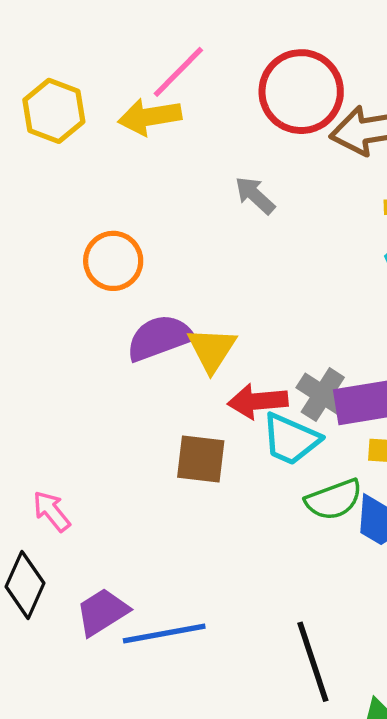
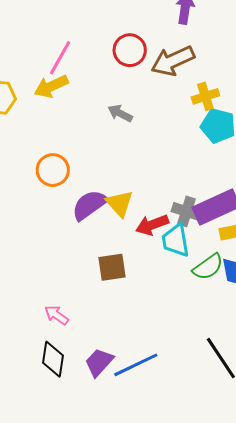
red circle: (301, 92) -> (130, 50), size x0.7
cyan trapezoid: (291, 439) -> (176, 240), turned 72
brown square: (201, 459) -> (112, 267), moved

